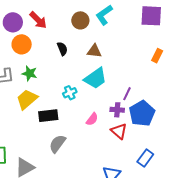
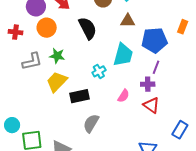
black semicircle: (62, 49) -> (88, 28), size x1.6
brown triangle: (94, 51) -> (128, 21), moved
cyan trapezoid: (95, 78) -> (123, 55), turned -35
blue pentagon: (142, 113) -> (154, 40), moved, turned 30

